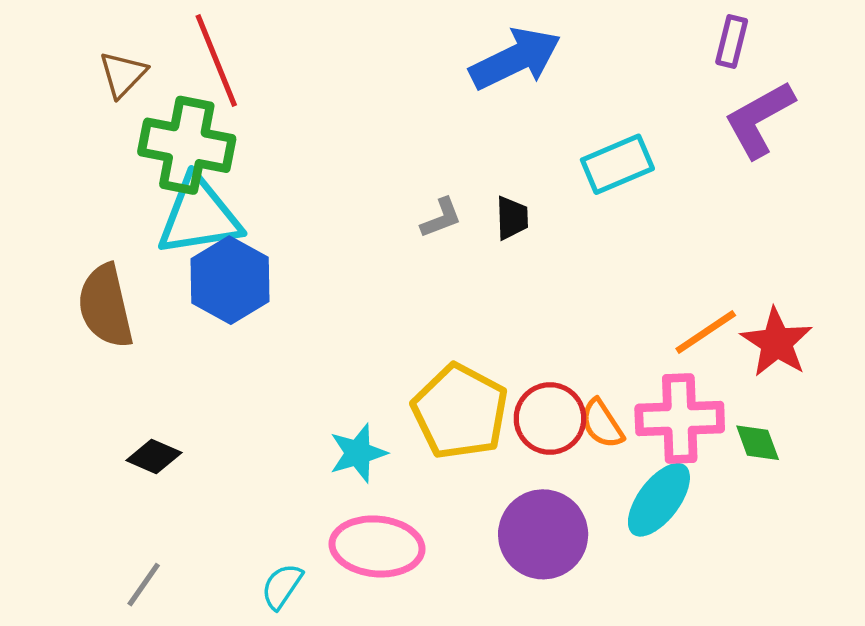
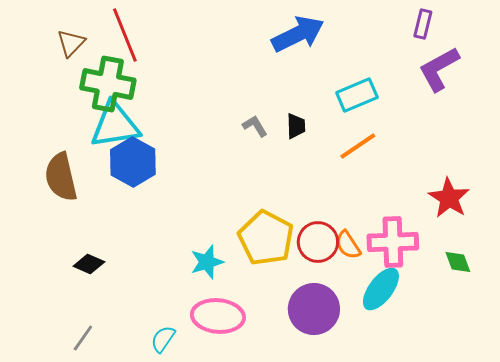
gray L-shape: (441, 218) -> (255, 126), turned -100
orange line: (706, 332) -> (358, 146), moved
green diamond: (758, 443) -> (458, 262), moved

